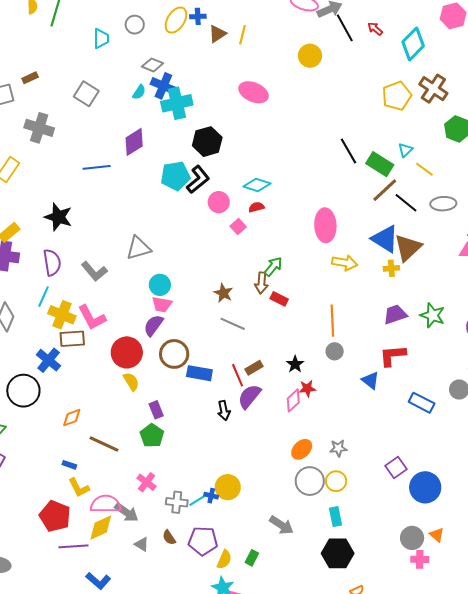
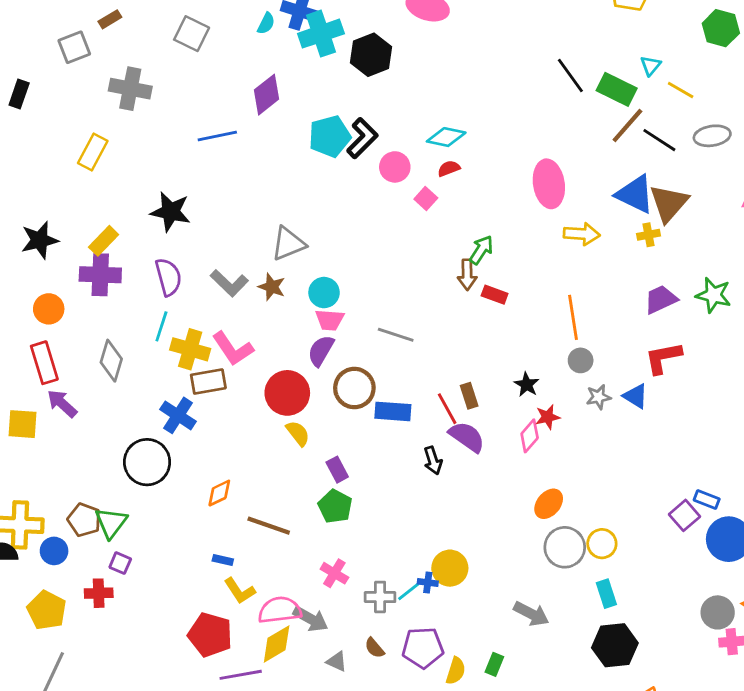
black hexagon: (207, 142) -> (371, 55), moved
brown star: (223, 293) -> (272, 287), moved
gray line: (233, 324) -> (396, 335), moved
brown rectangle: (254, 368) -> (469, 396), turned -72
purple semicircle: (249, 396) -> (467, 437), turned 92
blue rectangle: (422, 403) -> (707, 500), moved, size x0.7
gray star: (338, 448) -> (598, 397), moved

